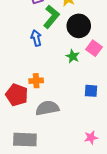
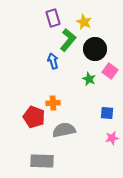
pink star: (91, 138) -> (112, 138), moved

